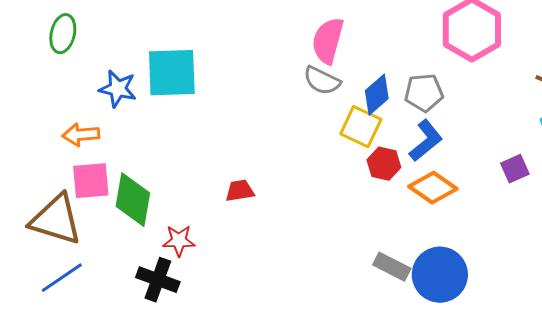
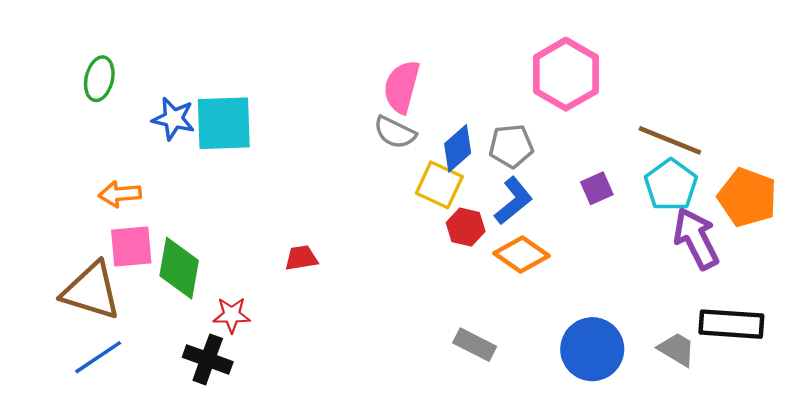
blue star: (118, 89) -> (173, 119), moved
purple square: (515, 169) -> (597, 188), moved
blue circle: (440, 275) -> (592, 349), moved

